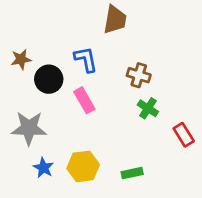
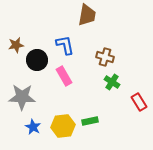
green rectangle: (132, 173) -> (90, 121), moved

